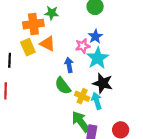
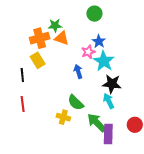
orange triangle: (48, 44) -> (62, 38), moved
green semicircle: (63, 86) -> (76, 103), moved
yellow cross: (82, 96) -> (63, 117), moved

